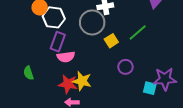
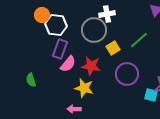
pink semicircle: (66, 57) -> (68, 64), turned -42
purple circle: (125, 67) -> (127, 74), size x1.5
red star: (68, 84) -> (91, 66), moved

